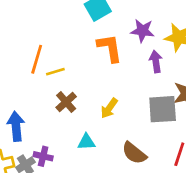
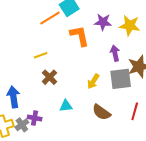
orange line: (37, 59) -> (50, 18), moved, turned 45
purple arrow: (156, 62) -> (115, 53), moved
yellow arrow: (109, 108) -> (93, 81), moved

